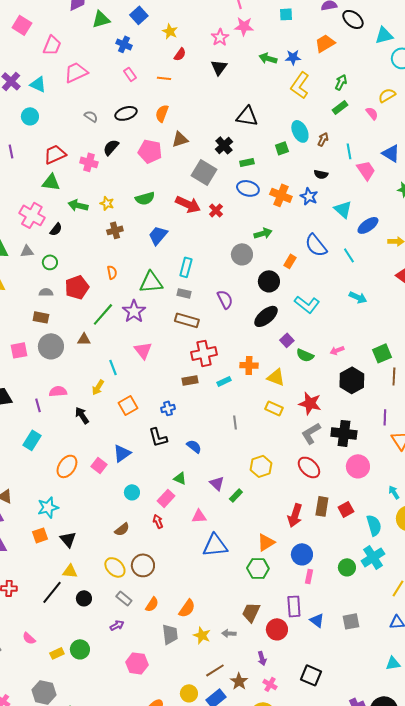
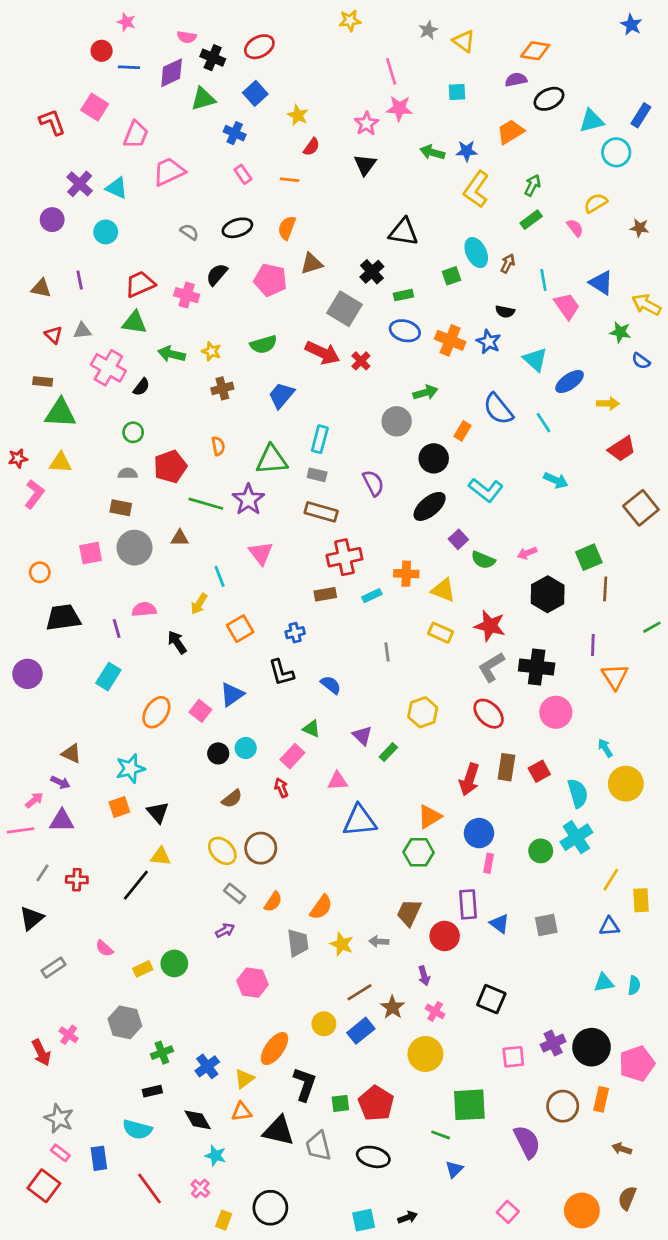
black ellipse: (353, 19) -> (549, 99), turned -65
gray triangle: (27, 251) -> (82, 331), moved
green line: (103, 314) -> (206, 504), turned 65
black circle: (84, 598) -> (218, 753), moved

